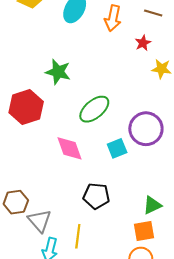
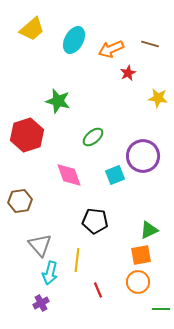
orange arrow: (113, 18) -> (111, 49), turned 55
red star: (143, 43) -> (128, 73), moved
green ellipse: (94, 109) -> (93, 137), size x0.7
brown hexagon: (16, 202) -> (20, 201), moved

